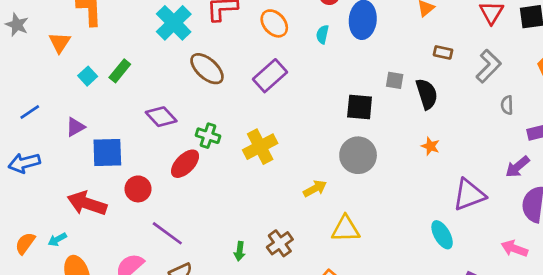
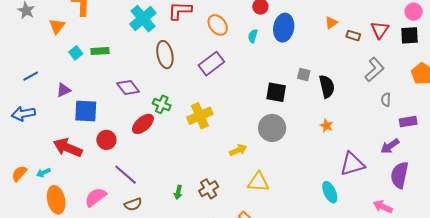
brown rectangle: (443, 52) -> (353, 36), moved
brown ellipse: (207, 69) -> (165, 55), turned 32
green rectangle: (120, 71) -> (100, 51), turned 42

